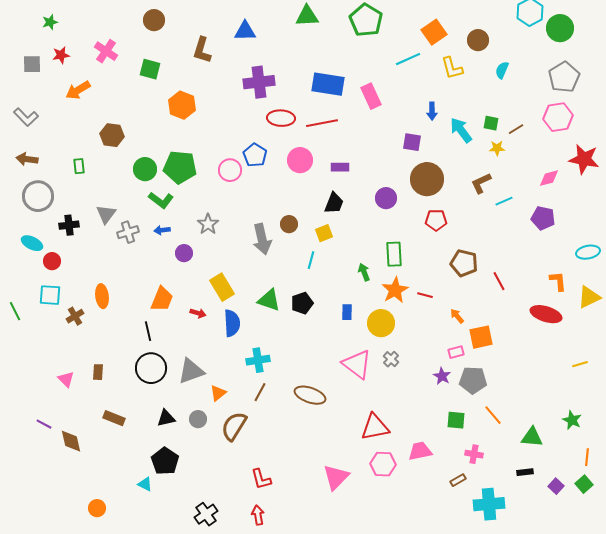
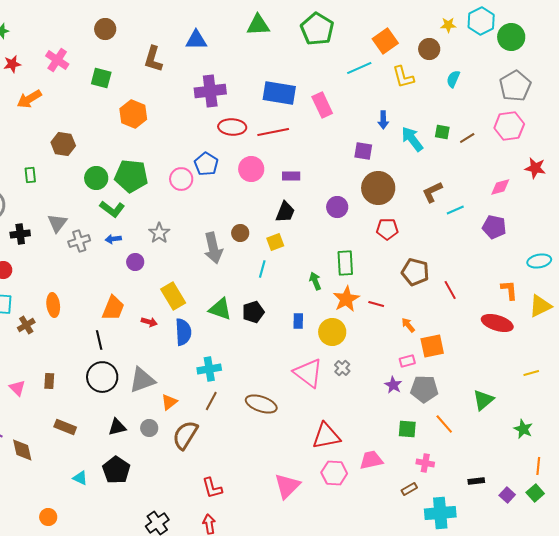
yellow star: (497, 148) -> (448, 25), moved
red star: (584, 159) -> (535, 168), size x0.7
green triangle: (532, 437) -> (483, 400), moved, turned -45
cyan triangle: (145, 484) -> (80, 478), moved

